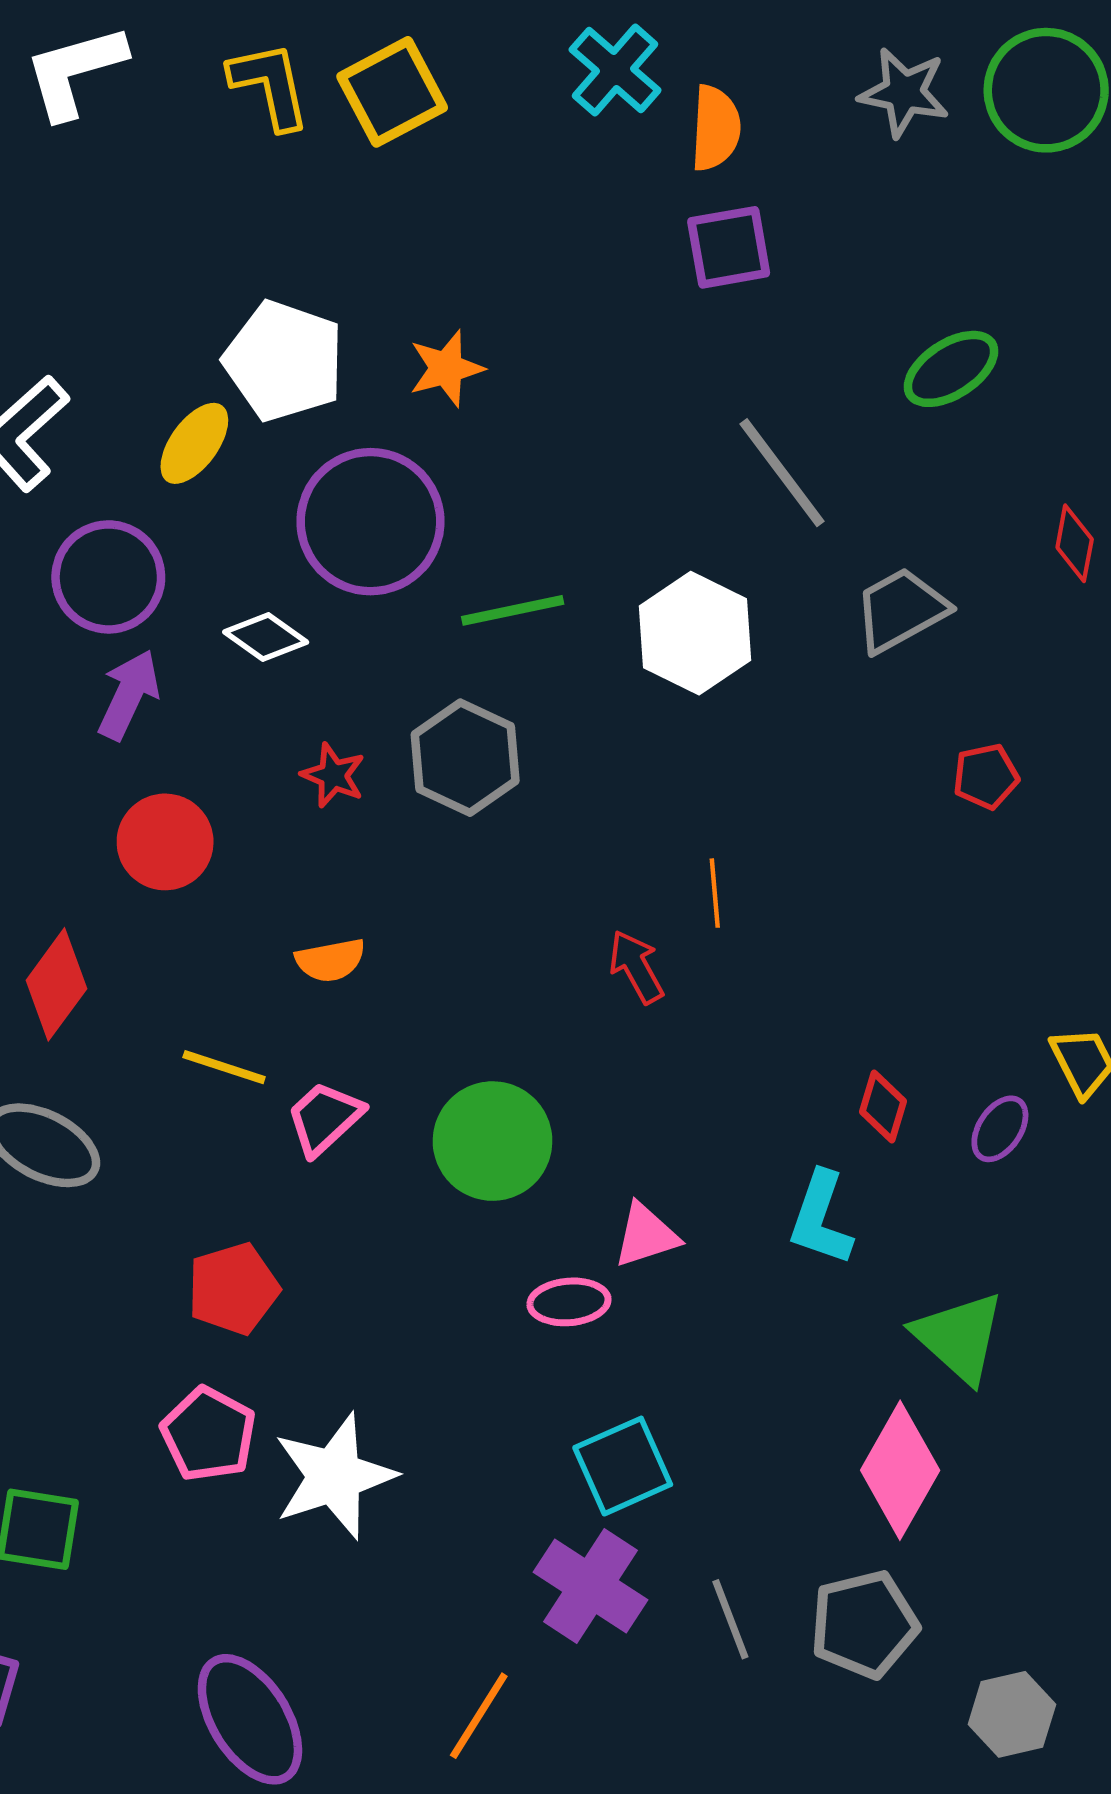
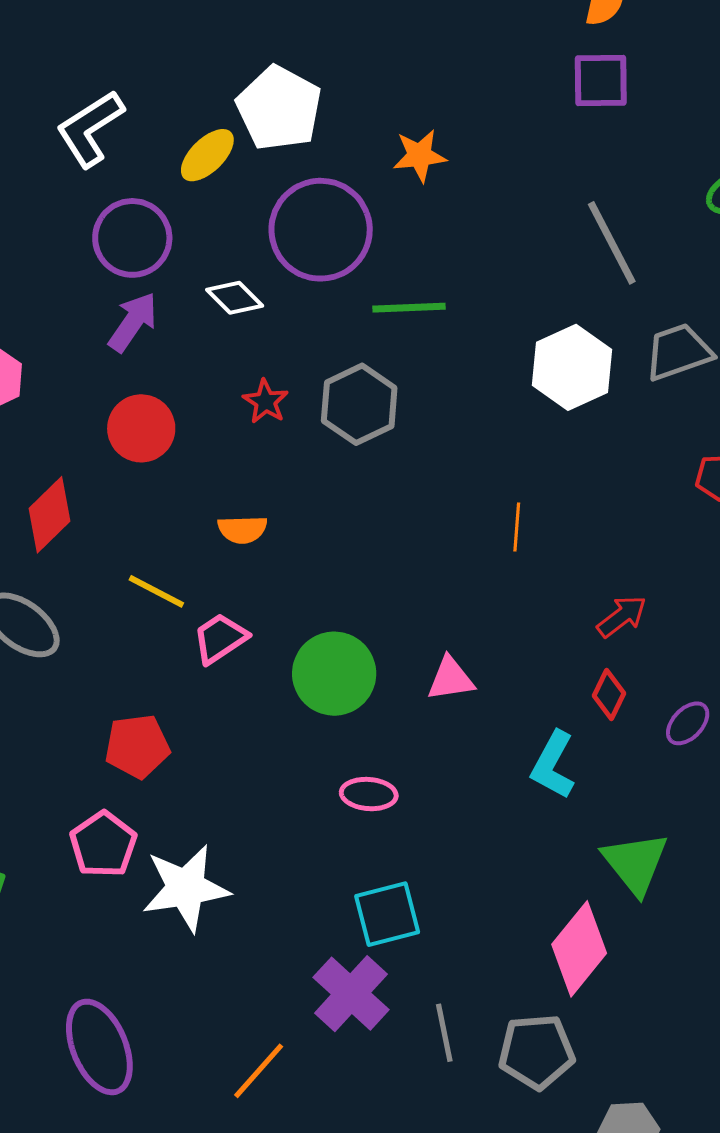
orange star: (446, 368) -> (420, 156), moved
white hexagon: (695, 633) -> (572, 367), moved
red arrow: (636, 967) -> (622, 616), moved, turned 72
pink triangle: (646, 1235) -> (451, 679), moved

